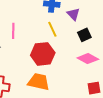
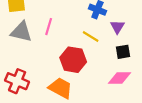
yellow line: (52, 29) -> (91, 36), turned -49
pink diamond: (88, 59) -> (120, 78), turned -45

